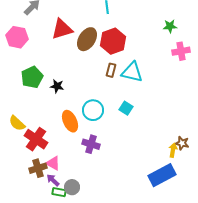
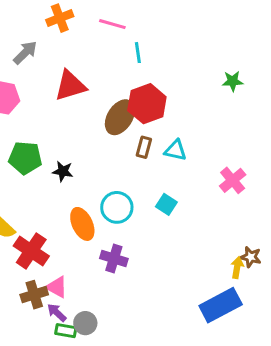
brown ellipse: (87, 39) -> (120, 117), moved
pink cross: (181, 51) -> (233, 180), moved, turned -30
cyan triangle: (132, 72) -> (175, 150), size x0.7
green pentagon: (32, 77) -> (25, 158), turned 30

